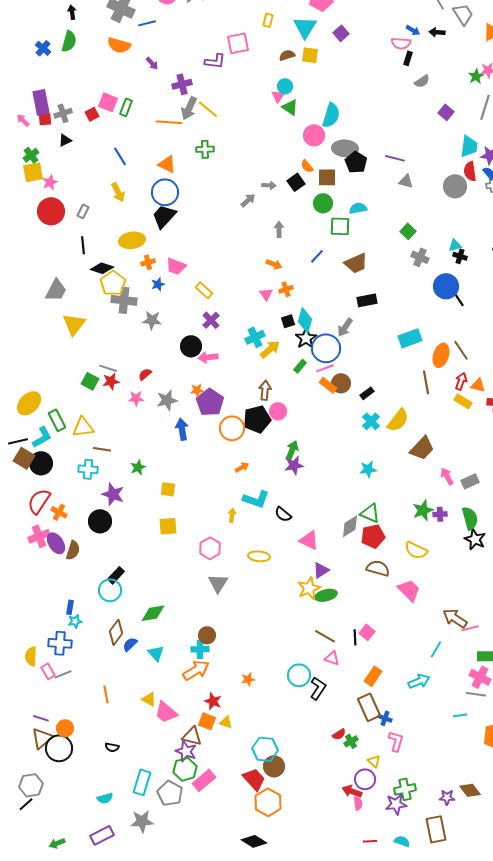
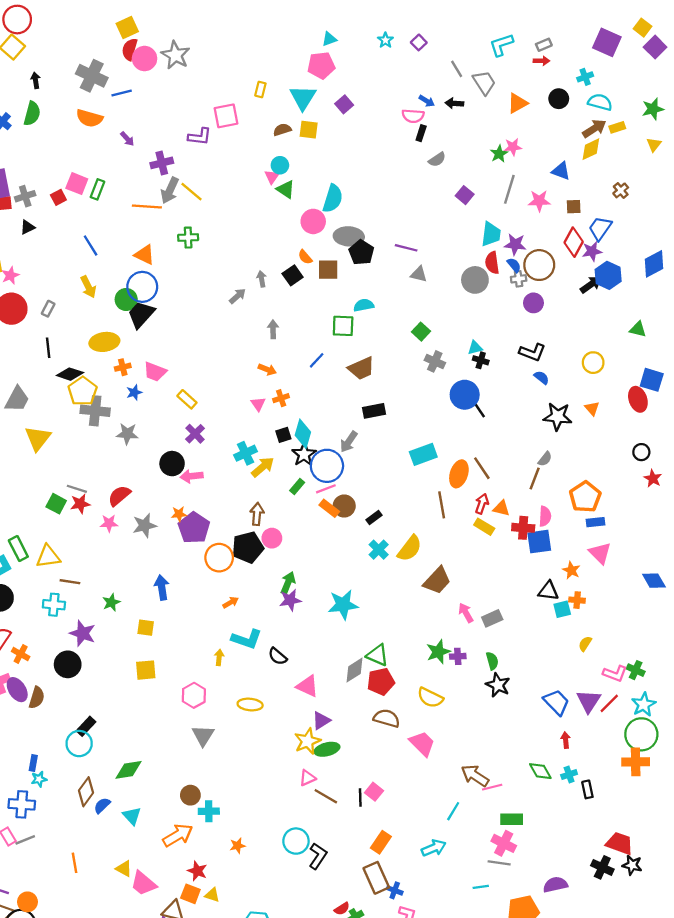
gray arrow: (269, 185) -> (262, 279), turned -104
green circle: (323, 203) -> (126, 299), moved
red semicircle: (145, 374) -> (119, 496), size x1.5
blue arrow: (182, 429) -> (162, 587), moved
cyan star: (368, 469) -> (343, 605), moved, size x1.5
green semicircle: (470, 518) -> (492, 661), size x0.7
cyan cross: (200, 649) -> (209, 811), moved
pink triangle: (332, 658) -> (307, 778), moved, turned -42

